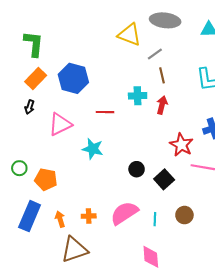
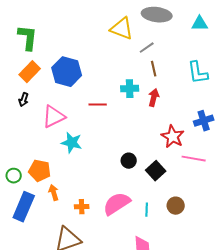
cyan star: (93, 149) -> (72, 143), moved
green circle: (19, 168) -> (14, 176), moved
orange arrow: (60, 219) -> (54, 193), moved

